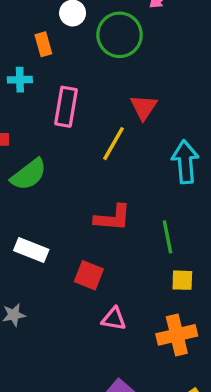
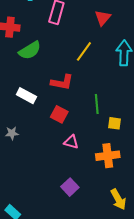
yellow line: (113, 144) -> (84, 51), moved
red L-shape: (113, 218) -> (62, 82), moved
green line: (168, 237) -> (97, 104), moved

